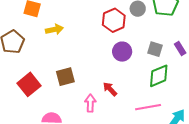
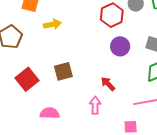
pink arrow: (90, 103) -> (95, 105), moved

